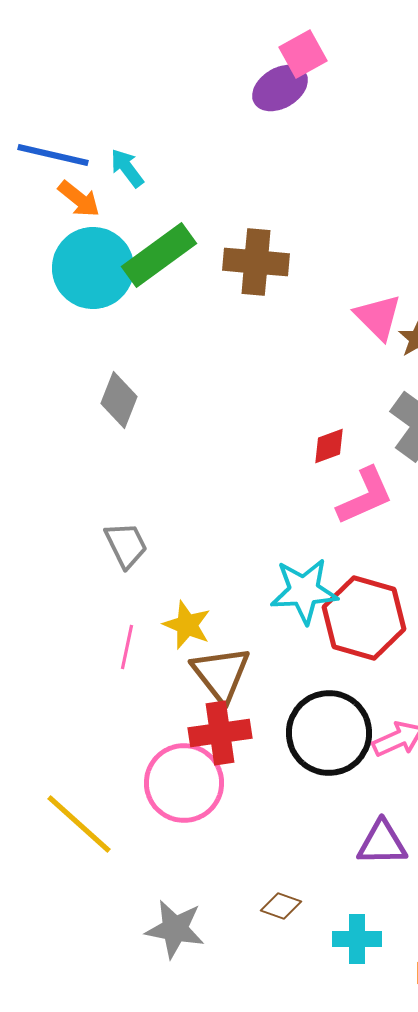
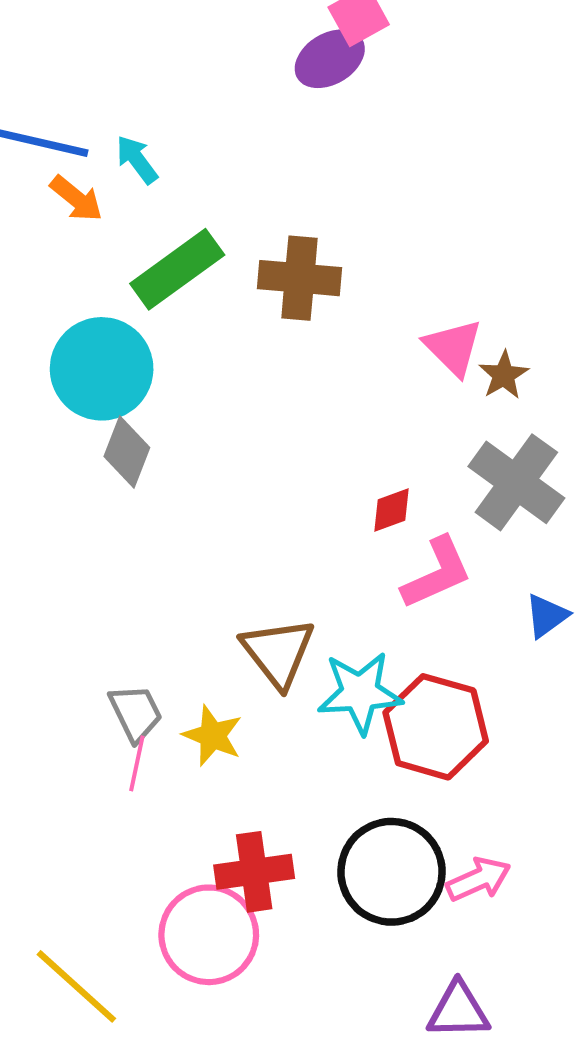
cyan circle: (93, 268) -> (102, 369), moved
gray trapezoid: (126, 545) -> (136, 713), moved
brown triangle: (221, 674) -> (278, 652), moved

